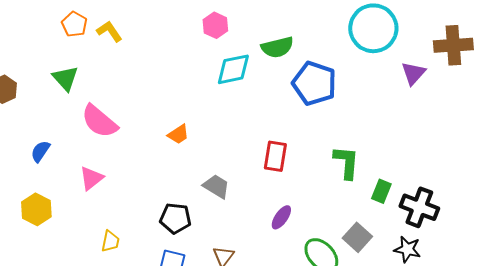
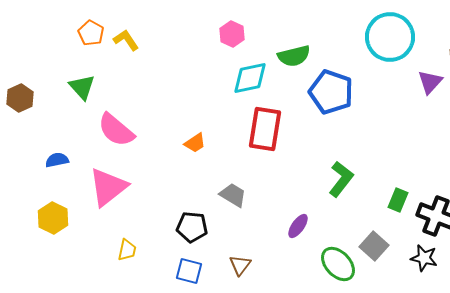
blue semicircle: (40, 151) -> (57, 160), turned 45
red rectangle: (275, 156) -> (265, 129), moved, size x1.4
green L-shape: (346, 162) -> (341, 179), moved, turned 33
pink triangle: (91, 178) -> (108, 187), size x1.6

